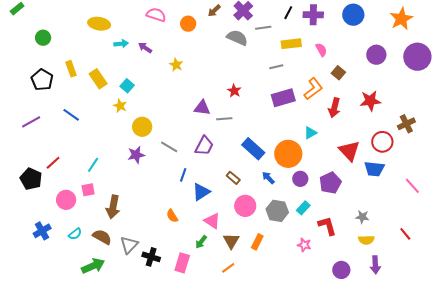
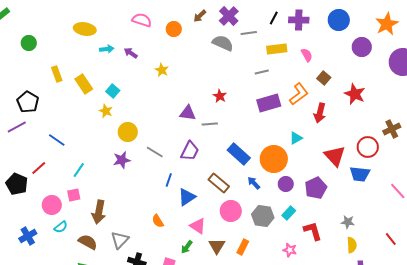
purple circle: (376, 55) -> (362, 47), moved
black pentagon: (42, 80) -> (28, 102), moved
red star: (370, 101) -> (355, 94), moved, turned 30
blue line: (71, 115) -> (57, 140), moved
brown rectangle: (233, 178) -> (219, 183), size x1.5
cyan semicircle: (75, 234) -> (61, 227), moved
yellow semicircle: (366, 240) -> (352, 245), turned -91
gray triangle: (129, 245) -> (120, 240), moved

